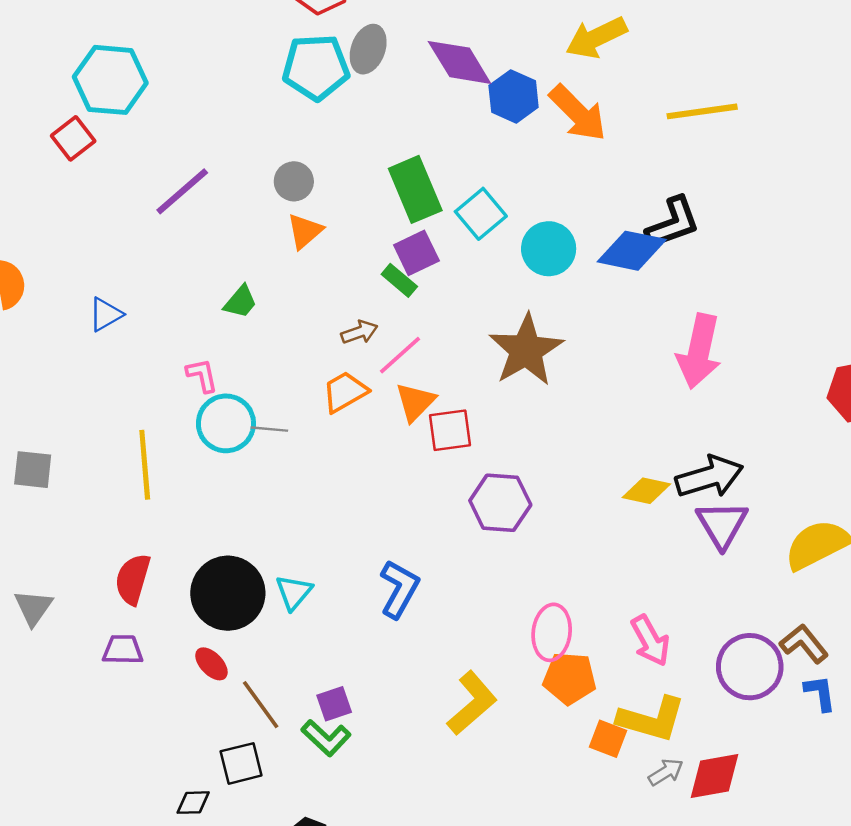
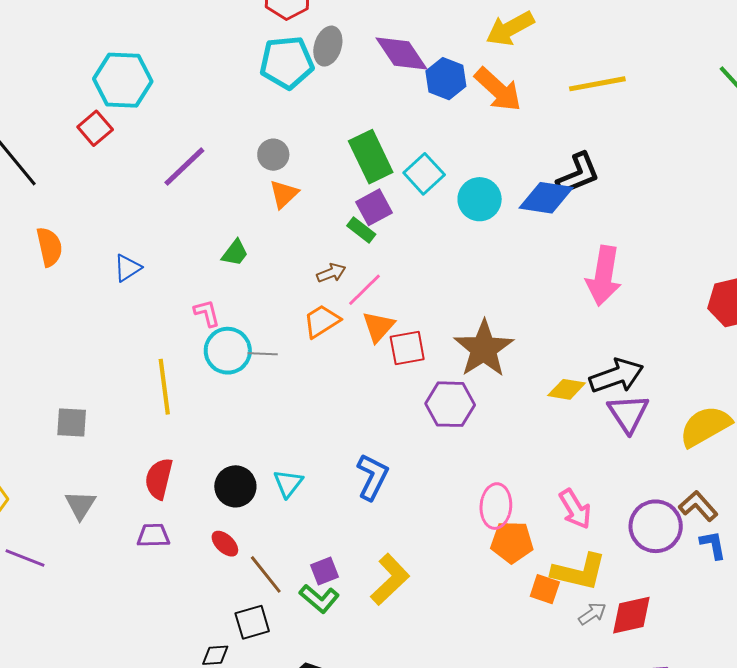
brown star: (526, 350) -> (484, 349), moved
gray square: (33, 470) -> (72, 422), moved
black circle: (228, 593) -> (235, 486), size x0.7
yellow L-shape: (472, 703) -> (390, 580), moved

